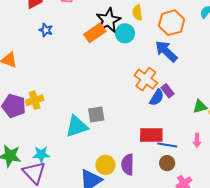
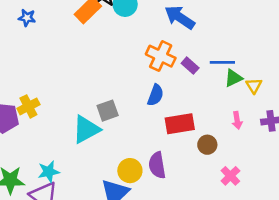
blue semicircle: (157, 97) -> (156, 95), moved
blue line: (167, 145) -> (222, 62), moved
brown circle: (167, 163) -> (207, 145), moved

